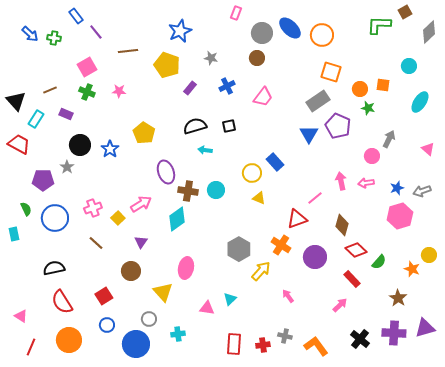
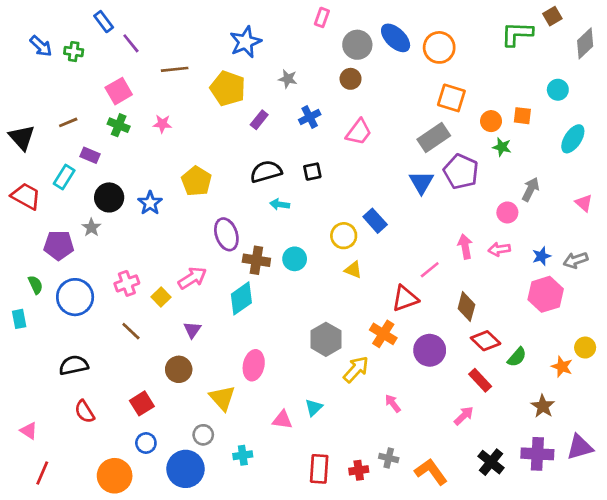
cyan rectangle: (36, 119) -> (64, 177), moved
red semicircle: (62, 302) -> (85, 412), size x0.7
orange circle: (69, 340) -> (115, 476), moved

